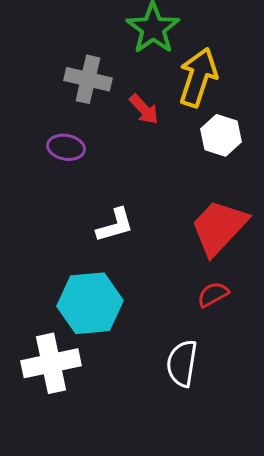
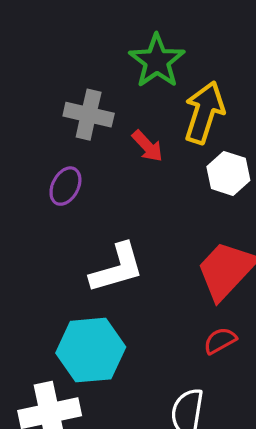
purple ellipse: (66, 147) -> (65, 186), turned -72
white L-shape: (115, 225) -> (117, 268), size x1.4

